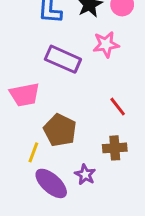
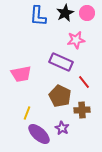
purple rectangle: (63, 59) -> (61, 62), moved
brown pentagon: (60, 130) -> (60, 96), moved

